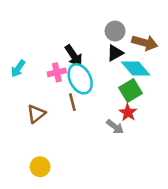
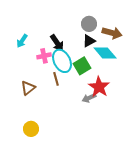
cyan arrow: (18, 69) -> (22, 41), moved
green square: (131, 90) -> (82, 66), moved
red star: (128, 112) -> (99, 87), size x1.5
gray arrow: (115, 127) -> (89, 98), turned 120

